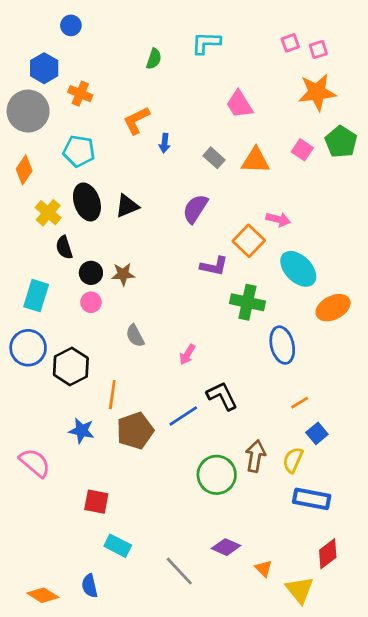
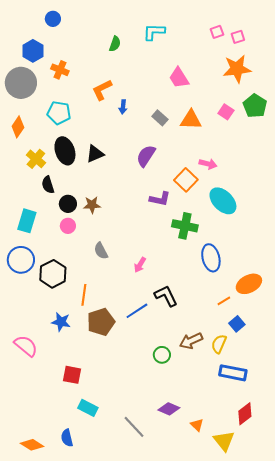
orange ellipse: (333, 308) -> (249, 284), moved
brown arrow: (255, 456) -> (191, 341), turned -125
green circle: (217, 475) -> (162, 355), size x0.6

